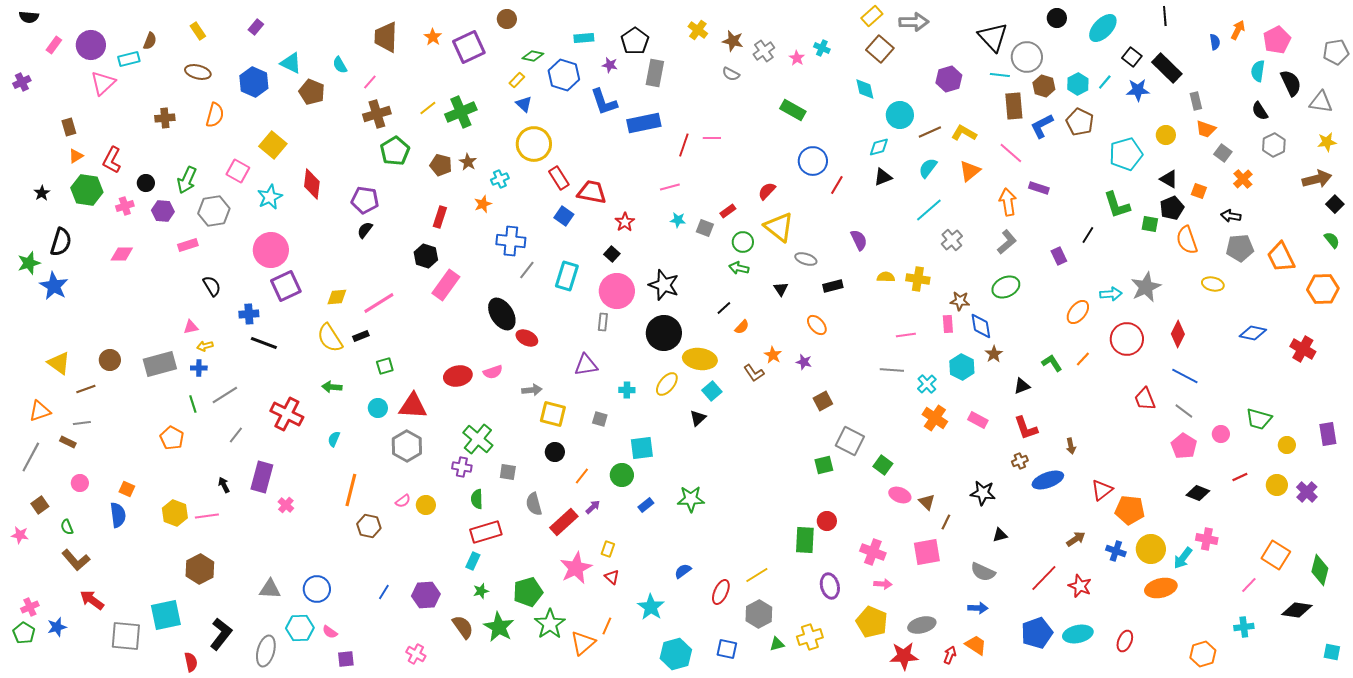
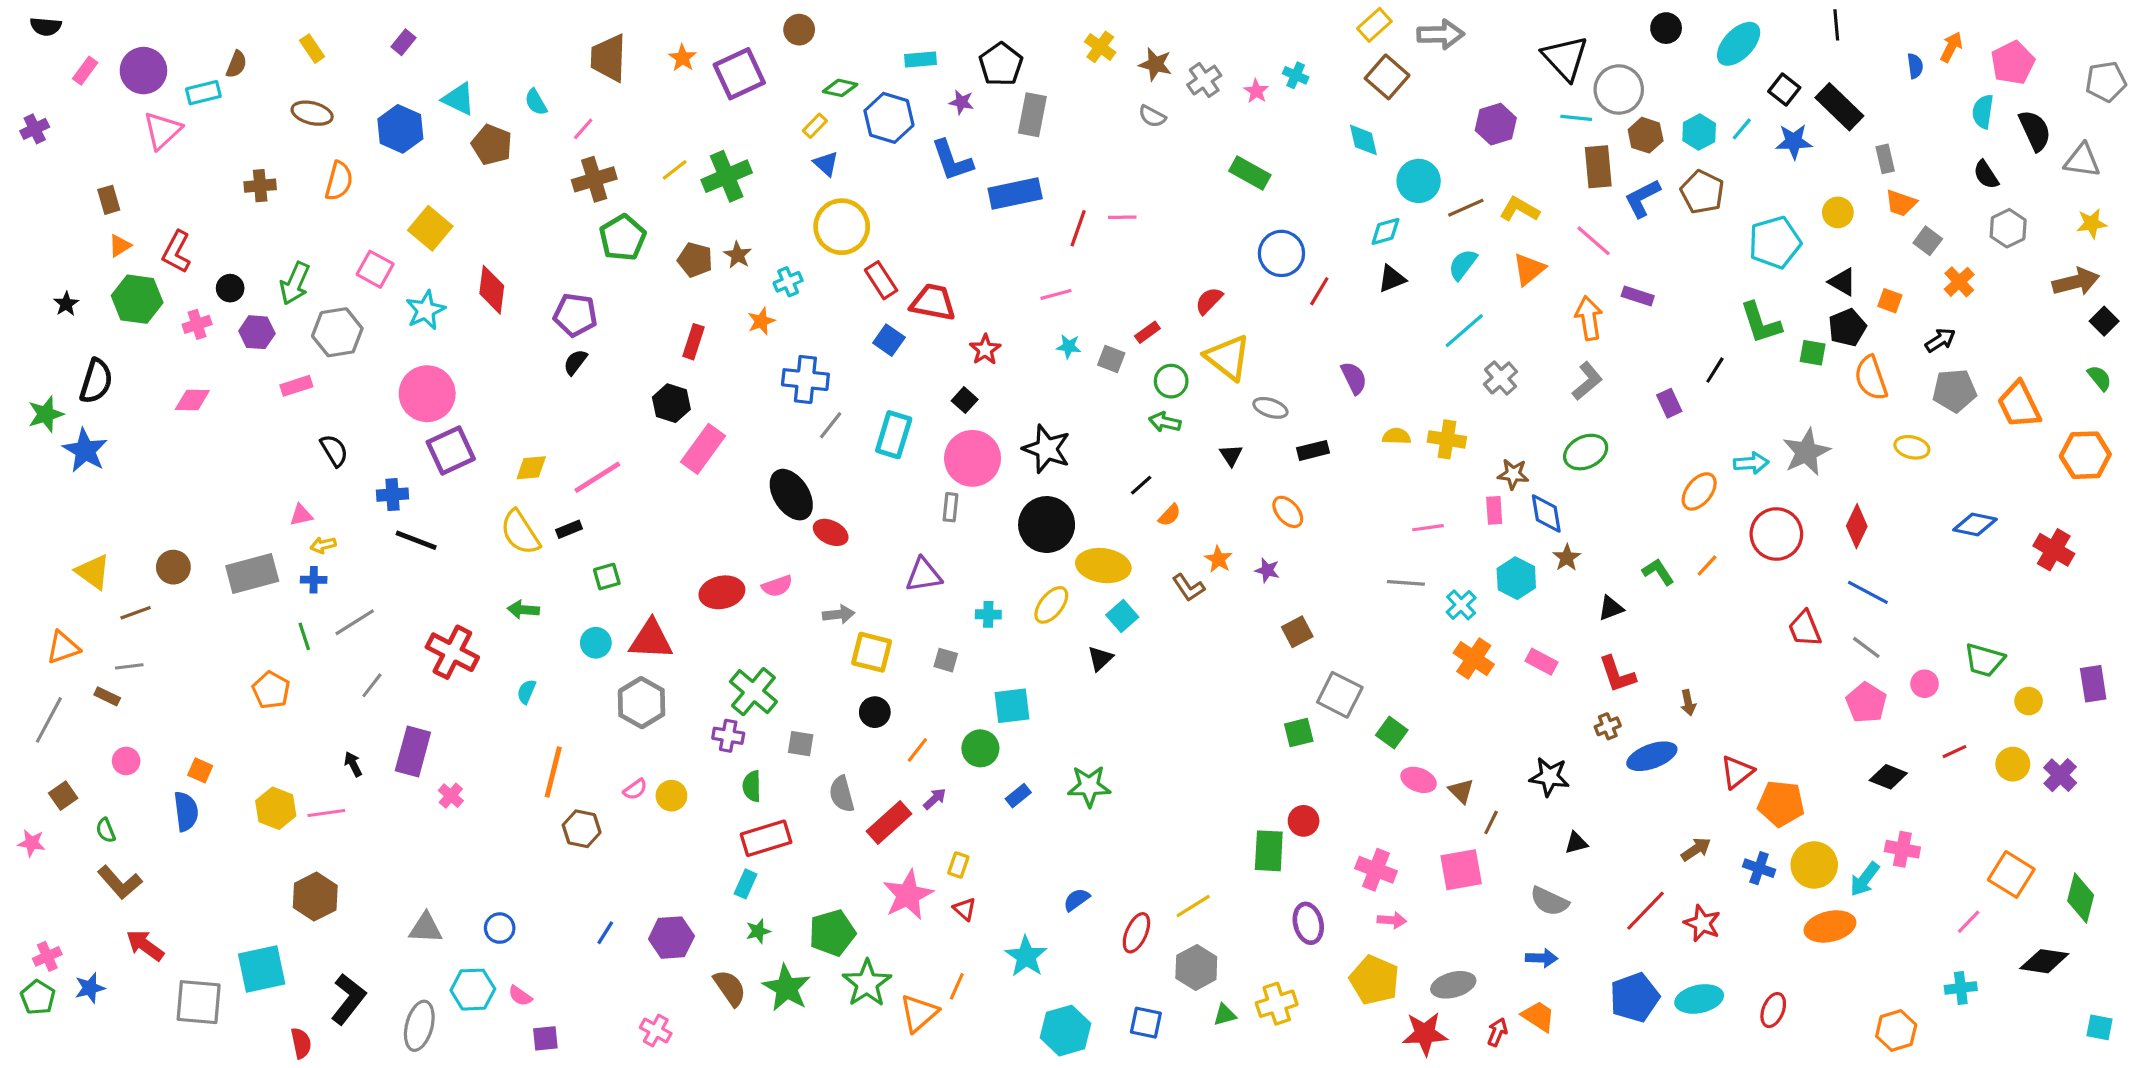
black arrow: (1231, 216) -> (1940, 340), turned 138
blue circle: (317, 589) -> (500, 928), size x0.7

